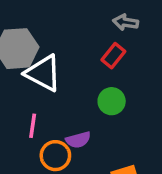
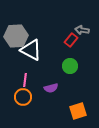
gray arrow: (126, 22) -> (82, 30), moved
orange circle: (55, 156) -> (23, 97), moved

